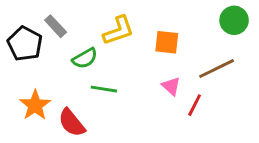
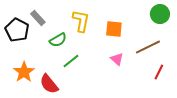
yellow L-shape: (118, 31) -> (81, 21), turned -60
green line: (104, 89) -> (71, 61), turned -48
red line: (195, 105) -> (159, 72), moved

